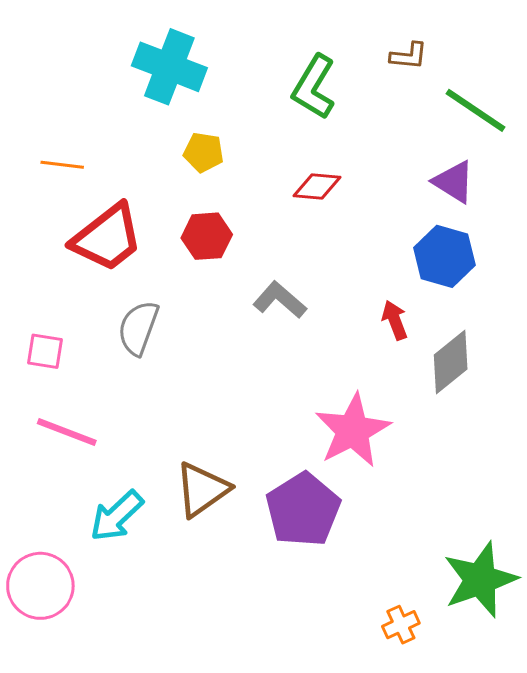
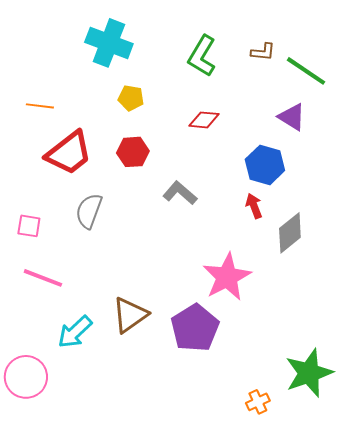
brown L-shape: (409, 56) -> (263, 52), moved
blue hexagon: (444, 256) -> (265, 165), moved

